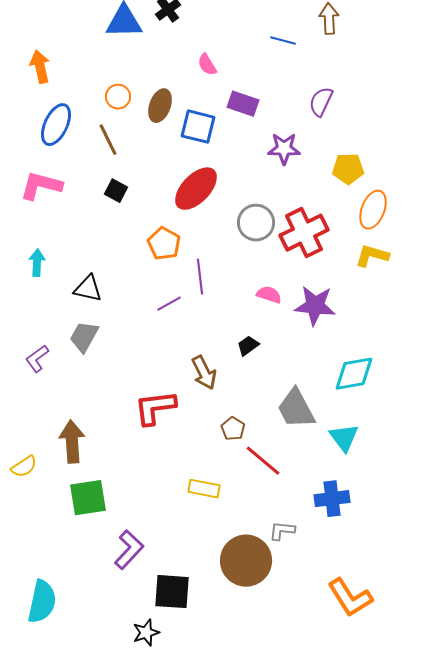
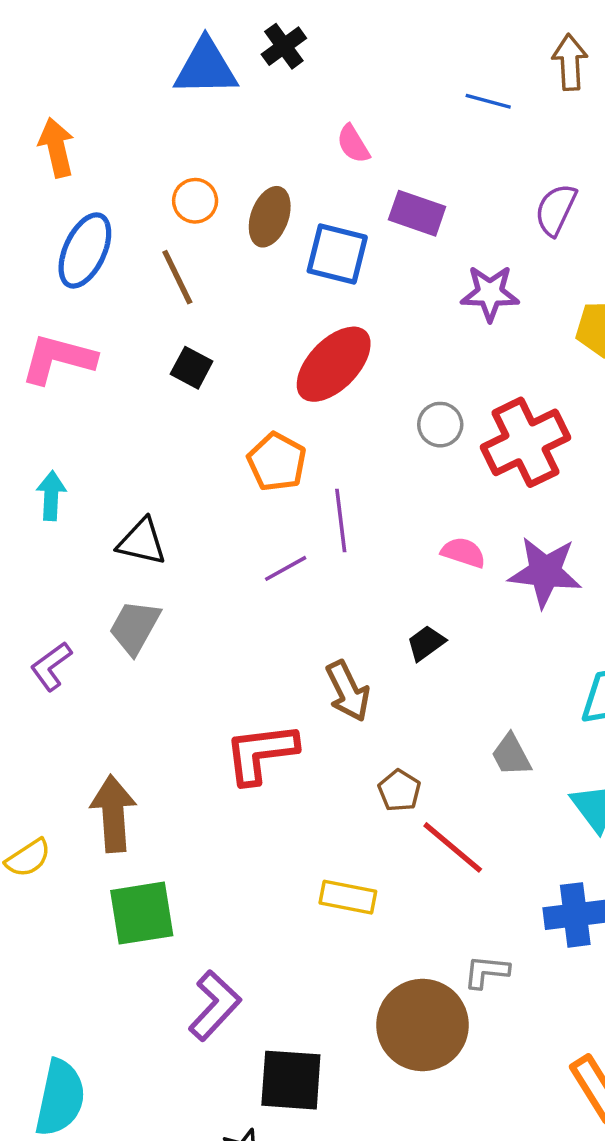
gray circle: (256, 223) -> (440, 425), size x0.7
gray trapezoid: (296, 409) -> (511, 755), size x0.6

